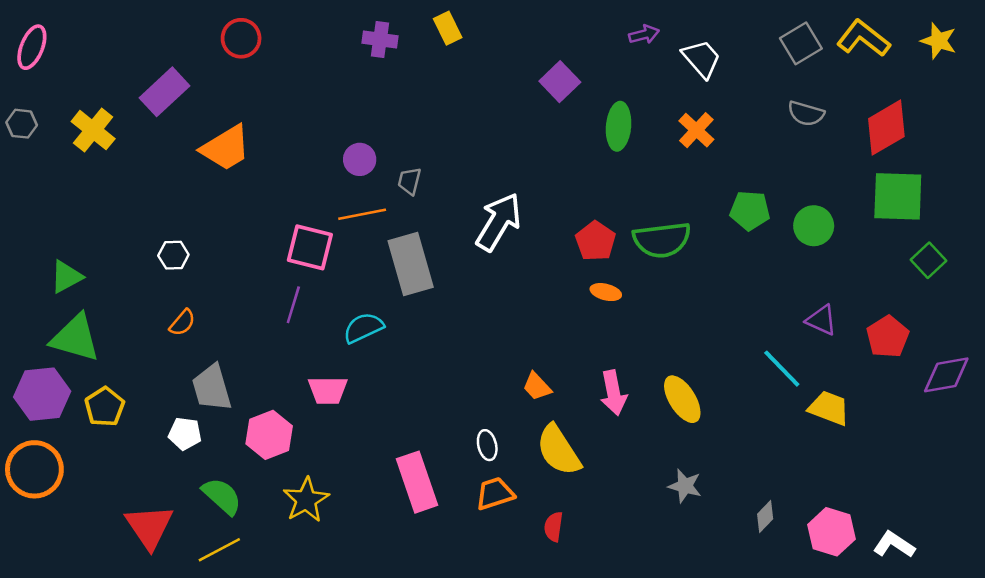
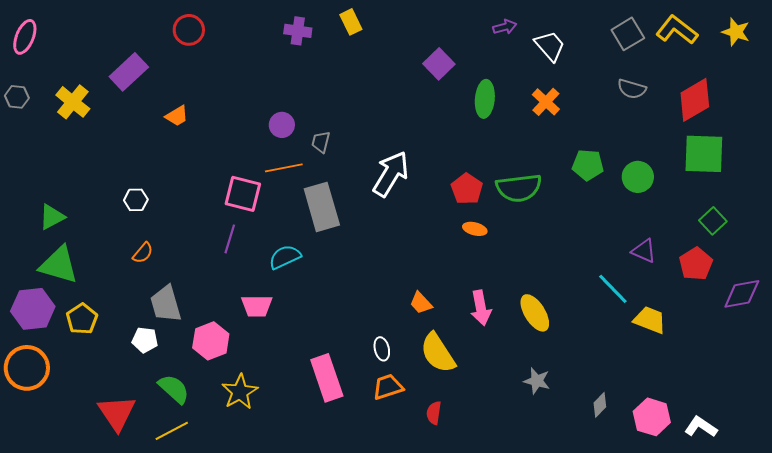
orange trapezoid: (226, 148) -> (177, 116), size x0.6
green square: (928, 260) -> (713, 221), moved

